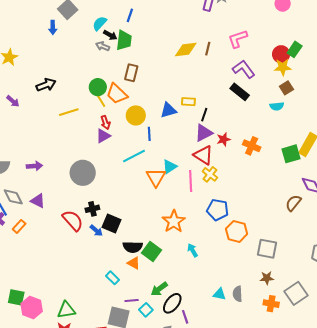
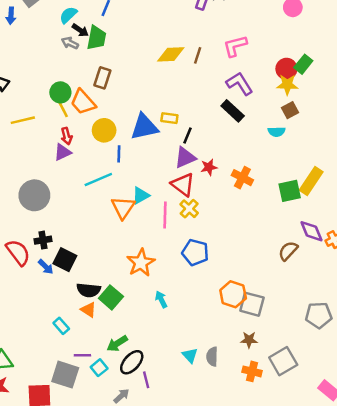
blue triangle: (168, 110) -> (144, 127), size x1.4
orange hexagon: (237, 231) -> (233, 294), moved
cyan triangle: (219, 294) -> (190, 355), turned 32

